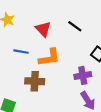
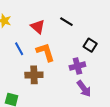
blue line: (21, 52) -> (19, 49), turned 56
orange L-shape: (49, 57) -> (45, 52), turned -95

